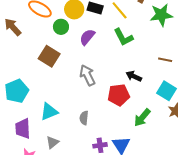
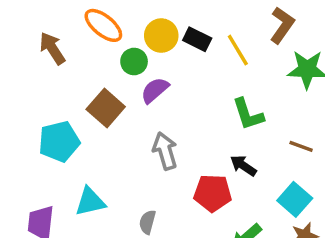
purple semicircle: (87, 37) -> (155, 90), moved
green L-shape: (123, 37) -> (248, 114), moved
cyan pentagon: (17, 91) -> (59, 142), moved

